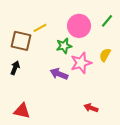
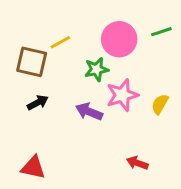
green line: (107, 21) -> (161, 32), turned 32
yellow semicircle: (105, 55) -> (160, 104), moved
black arrow: (15, 68) -> (38, 103), moved, turned 40

